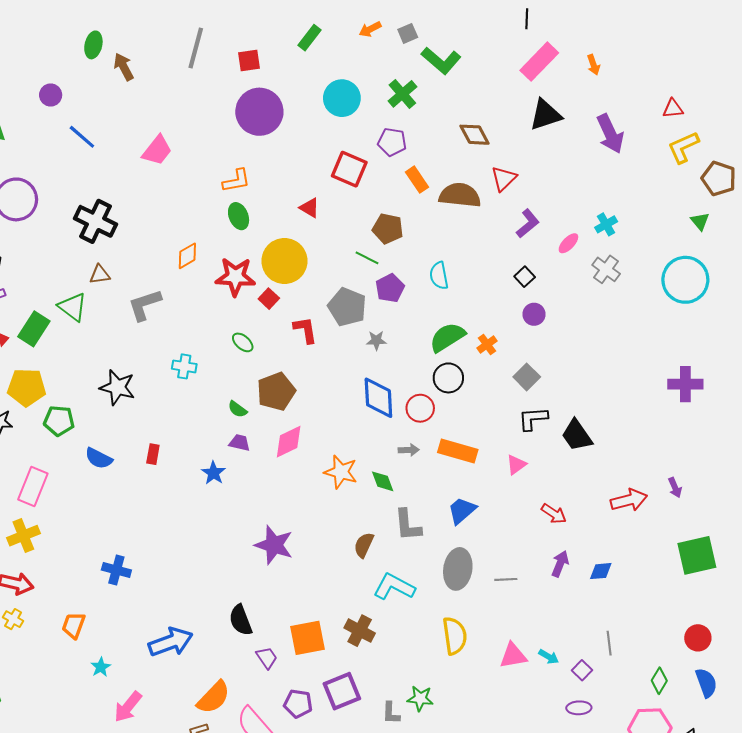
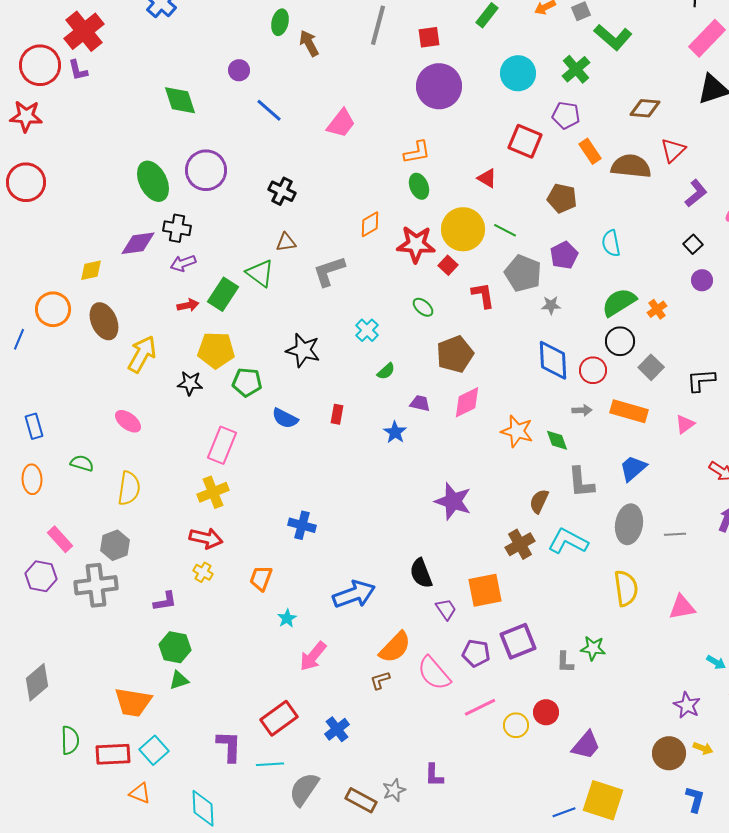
brown diamond: (474, 135) -> (645, 108), turned -56
black cross: (96, 221) -> (282, 191), size x0.7
green line: (367, 258) -> (505, 230), moved
cyan cross: (184, 366) -> (367, 330), turned 35
gray square: (527, 377) -> (651, 367), moved
green semicircle: (237, 409) -> (386, 371), moved, turned -78
brown cross: (360, 631) -> (520, 544), moved, turned 32
cyan arrow: (549, 657) -> (716, 662), moved

